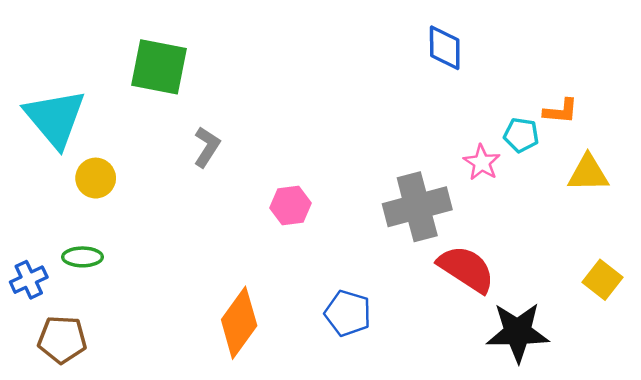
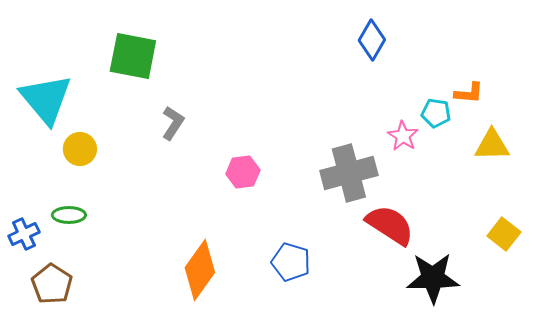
blue diamond: (445, 48) -> (372, 40), turned 30
brown pentagon: (62, 339) -> (52, 284), turned 30

